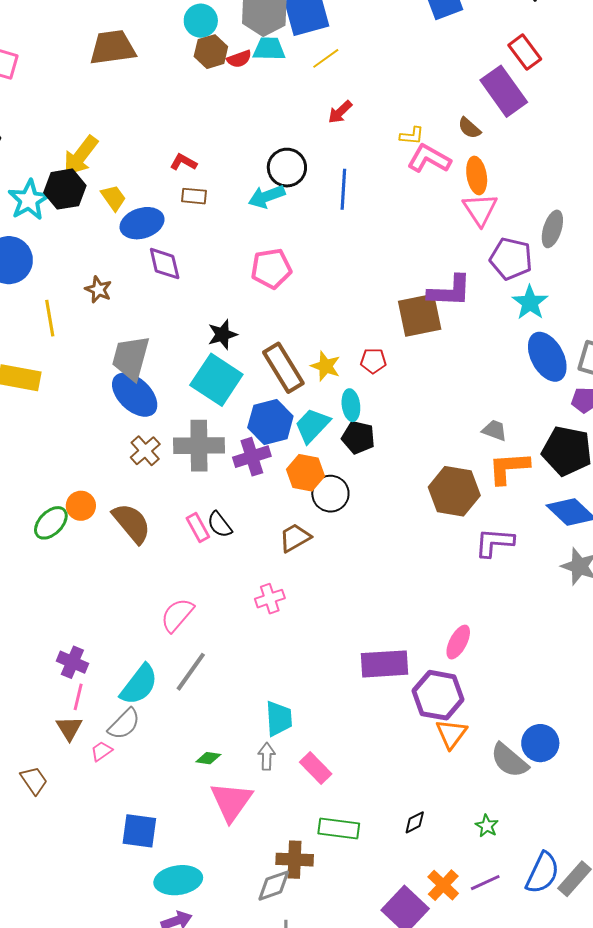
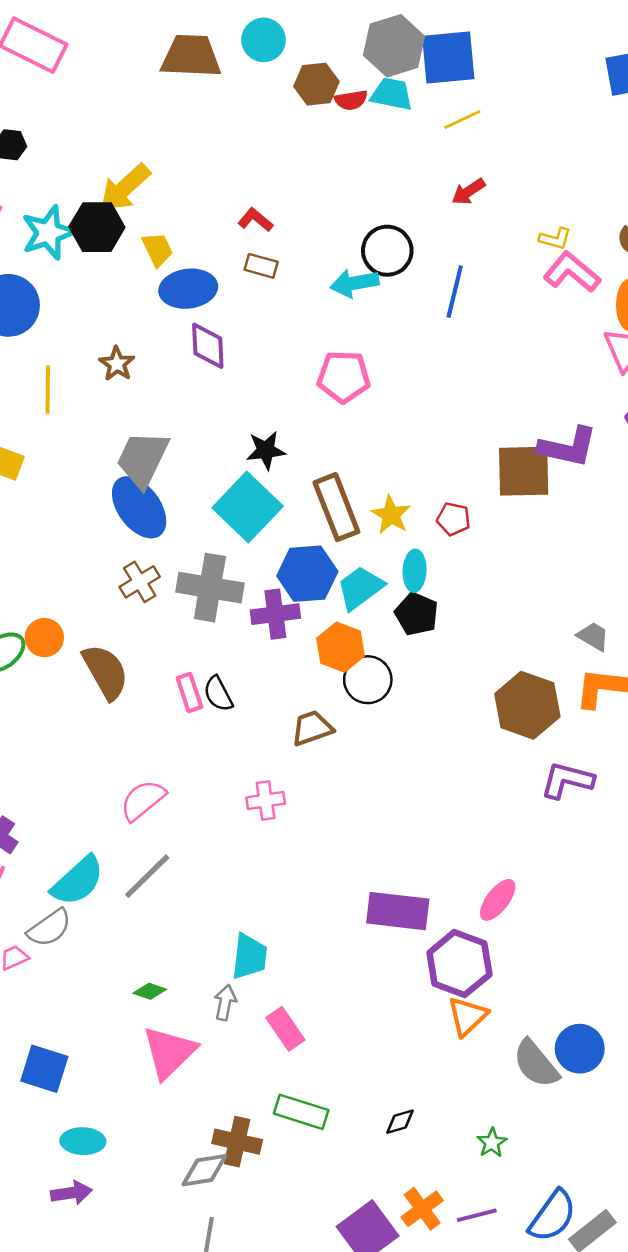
cyan circle: (201, 21) -> (264, 40), moved
cyan ellipse: (178, 880) -> (83, 1141), size x0.7

